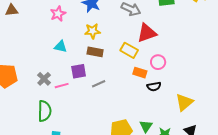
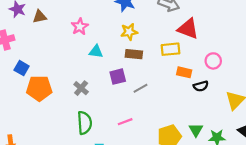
pink star: (58, 14) -> (80, 27), moved
red triangle: (147, 33) -> (188, 29), turned 45
yellow rectangle: (129, 50) -> (171, 49), turned -30
pink circle: (158, 62) -> (213, 61), moved
pink line: (62, 86) -> (125, 122), moved

